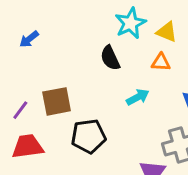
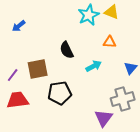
yellow triangle: (167, 32) -> (112, 12), moved
black semicircle: (110, 58) -> (67, 50), moved

